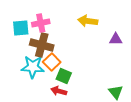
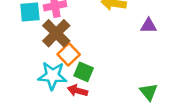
brown cross: (42, 45) -> (56, 33), turned 30
cyan star: (33, 67) -> (52, 76), moved

